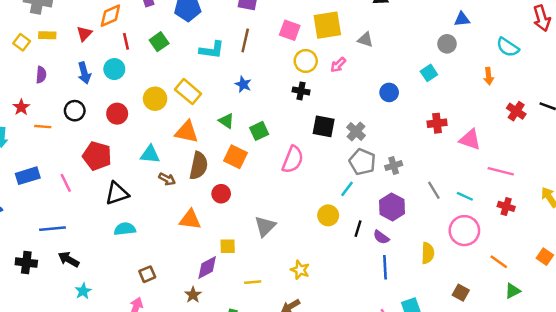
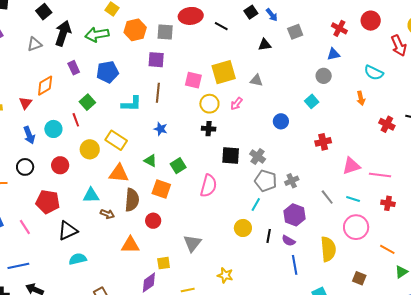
red line: (126, 41) -> (76, 120), moved
pink triangle: (470, 139) -> (351, 166), moved, turned -30
yellow semicircle: (428, 253) -> (328, 249), size x1.4

